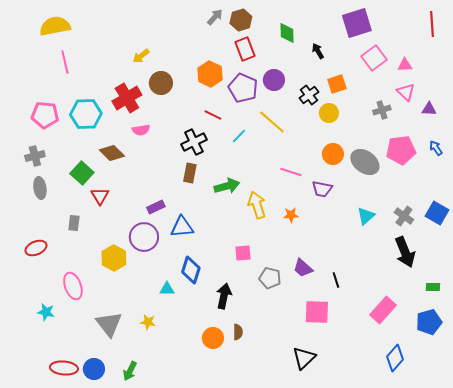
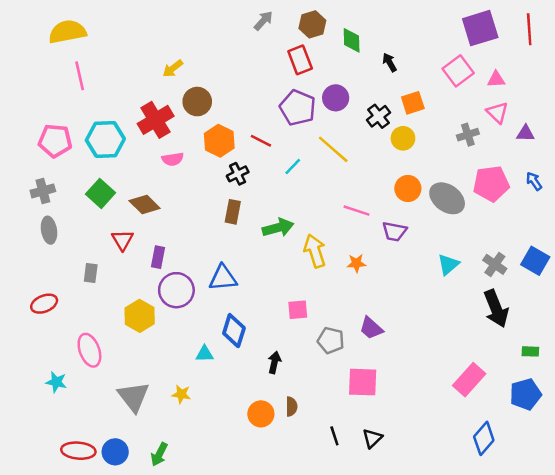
brown hexagon: (241, 20) -> (312, 24), moved
purple square: (357, 23) -> (480, 28), moved
orange hexagon: (210, 74) -> (219, 141), moved
black cross: (194, 142) -> (238, 174), size x0.7
brown diamond: (112, 153) -> (145, 204), moved
green square: (82, 173) -> (100, 193), moved
purple rectangle: (156, 207) -> (158, 257), moved, turned -54
black line: (336, 280) -> (334, 436), moved
black arrow: (224, 296) -> (274, 362), size x0.7
pink square: (317, 312) -> (363, 382), moved
black triangle: (304, 358) -> (372, 438), size x0.7

